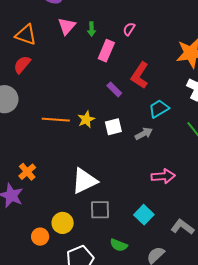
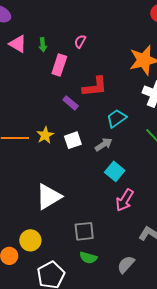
pink triangle: (67, 26) -> (18, 44), turned -36
red L-shape: (140, 75) -> (95, 87), turned -124
pink arrow: (163, 176) -> (125, 200), moved, turned 130
gray square: (100, 210) -> (84, 231), moved
cyan square: (144, 215) -> (115, 171), moved

